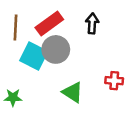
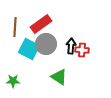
black arrow: (92, 24) -> (71, 46), moved
red cross: (114, 81) -> (82, 50), moved

